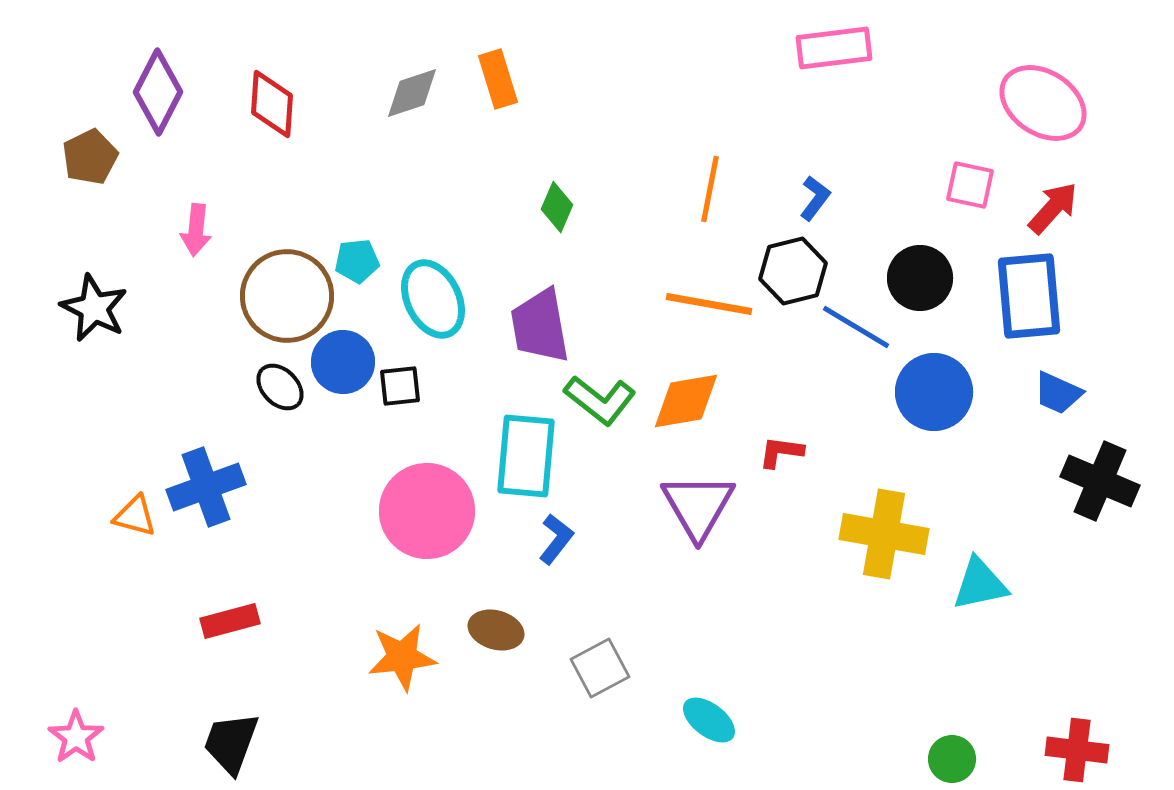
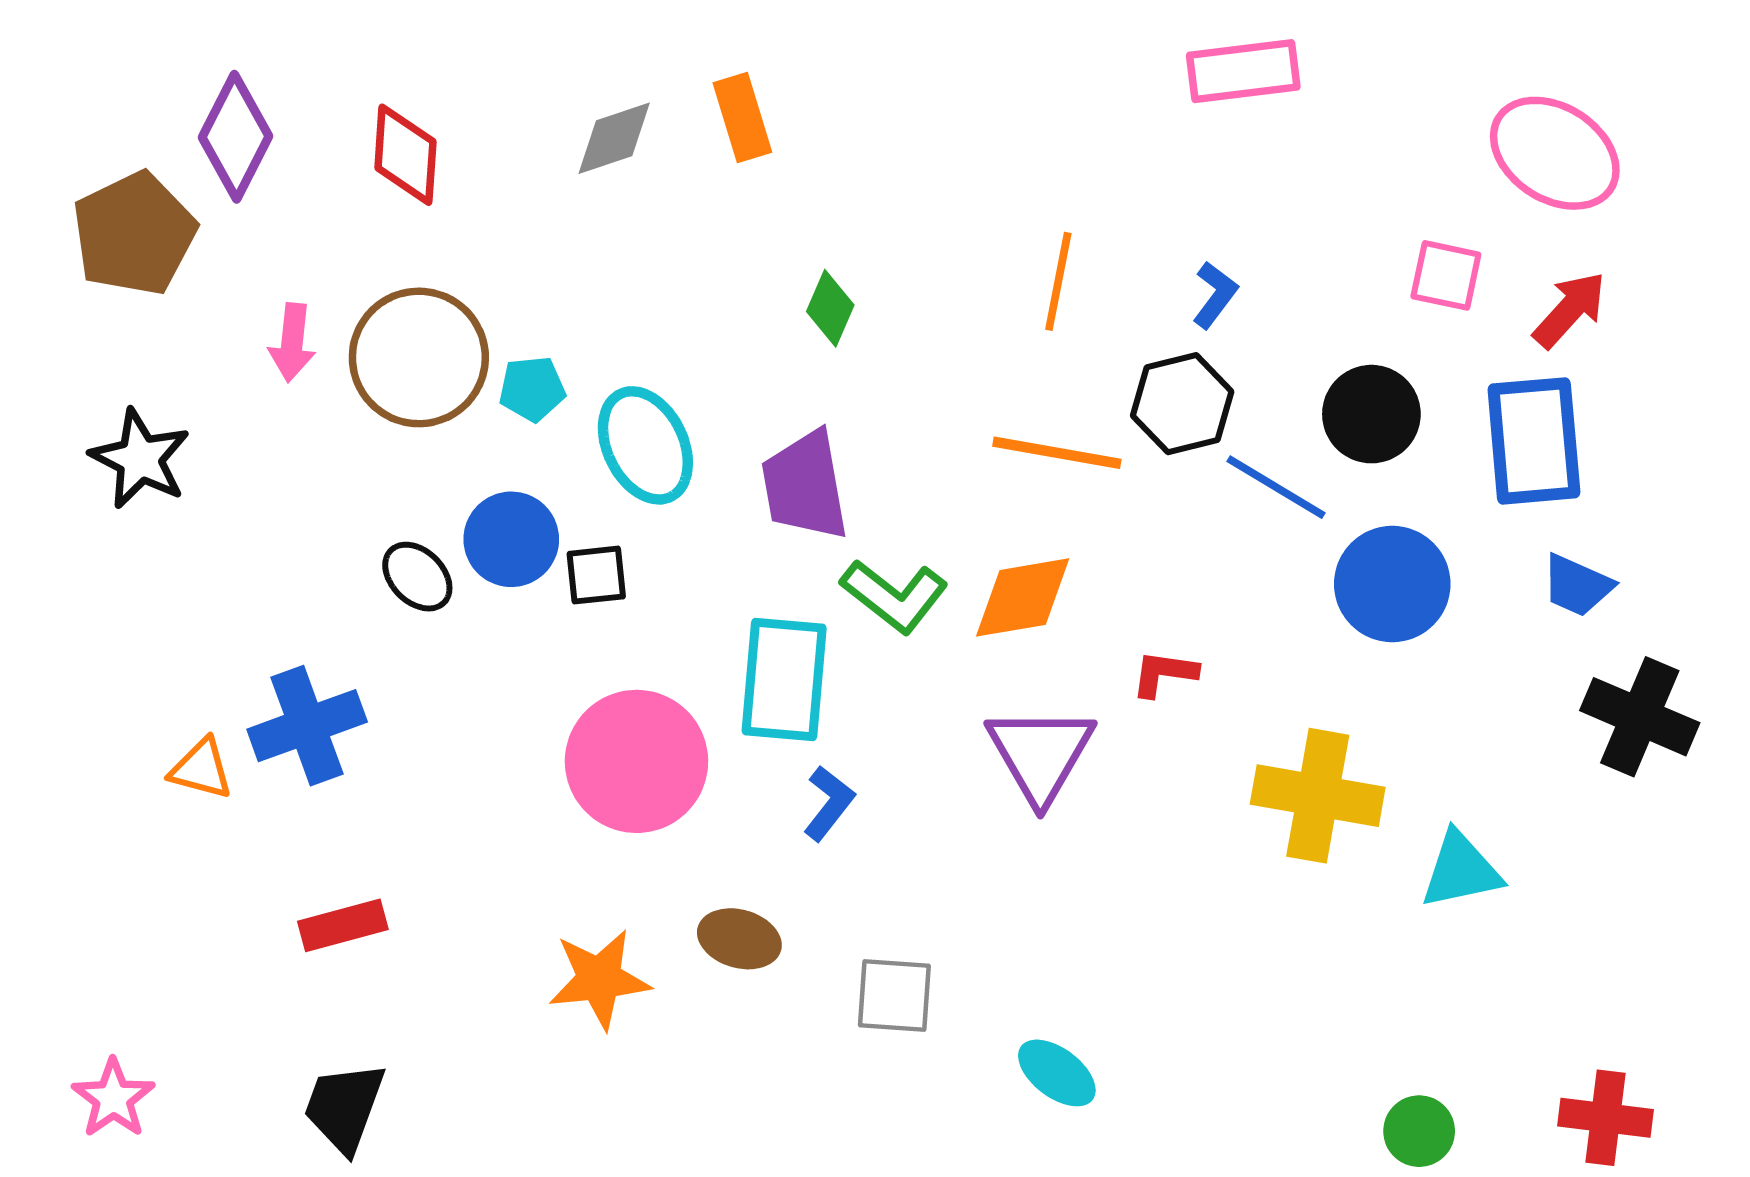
brown pentagon: (90, 157) -> (134, 234), size x1.5
brown circle: (287, 296) -> (419, 357), moved
gray square: (600, 668) -> (894, 995), turned 32

